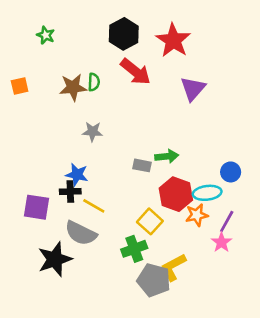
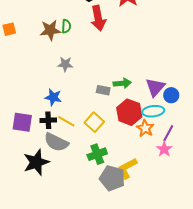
red arrow: (135, 72) -> (98, 18), turned 40
purple triangle: (193, 89) -> (155, 87), moved
black cross: (70, 192) -> (48, 120), moved
orange star: (197, 215) -> (145, 128), turned -30
yellow square: (150, 221) -> (94, 122), moved

